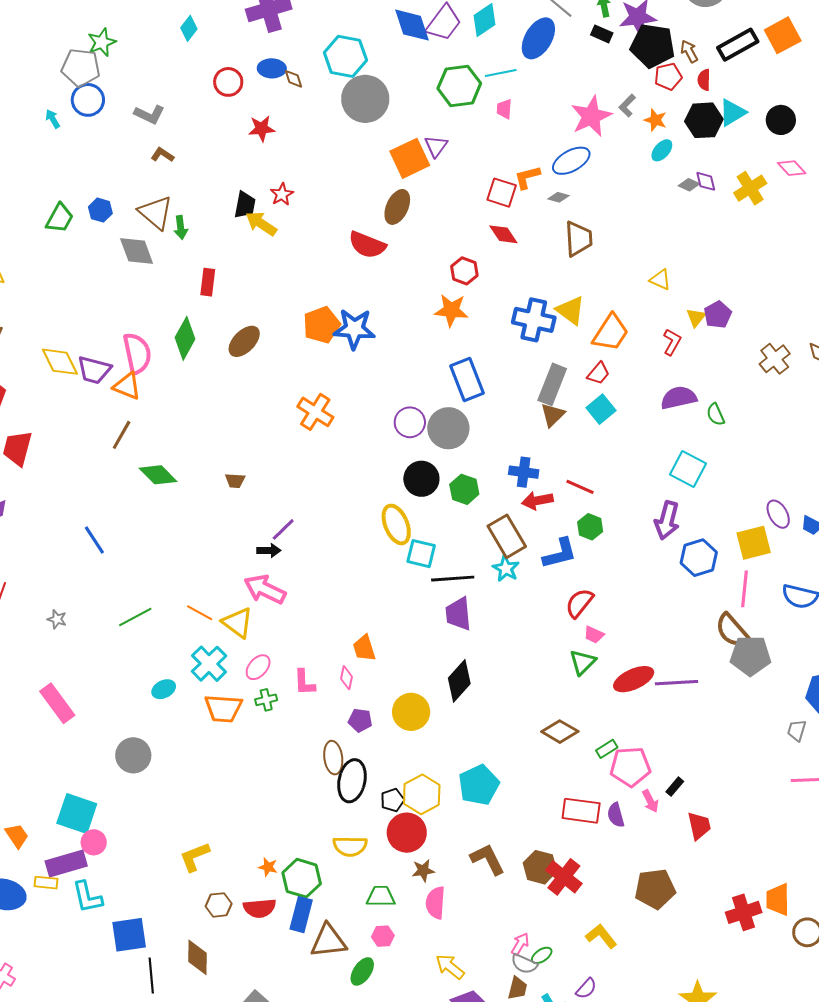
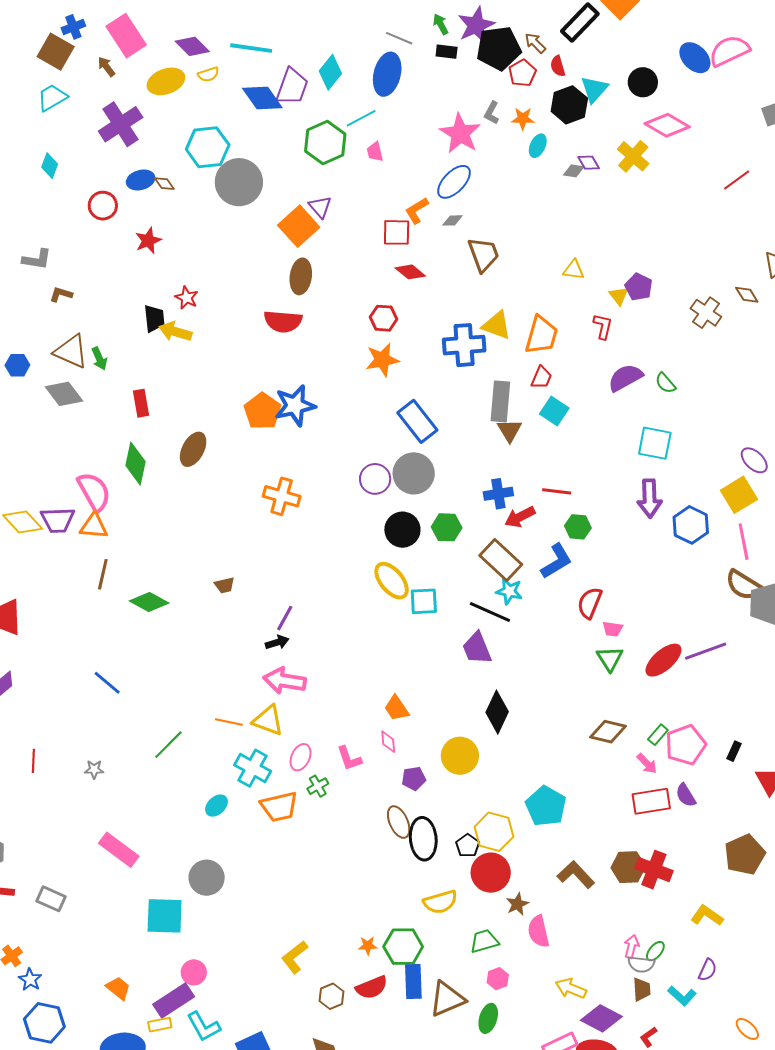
pink diamond: (792, 168) -> (667, 125), size x1.5
black line: (453, 579) -> (490, 612), moved, turned 45
pink arrow: (650, 801) -> (647, 763), moved
cyan square: (77, 813) -> (165, 916), moved

